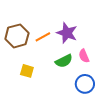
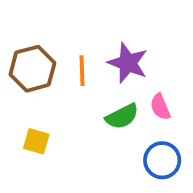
orange line: (43, 37) -> (82, 71), turned -63
yellow square: (27, 71) -> (36, 141), moved

